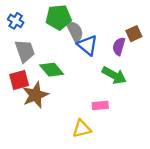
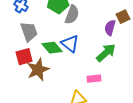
gray semicircle: (75, 31) -> (72, 15), turned 48
blue triangle: (88, 45) -> (70, 44), moved
green arrow: (114, 75) -> (106, 53), turned -70

